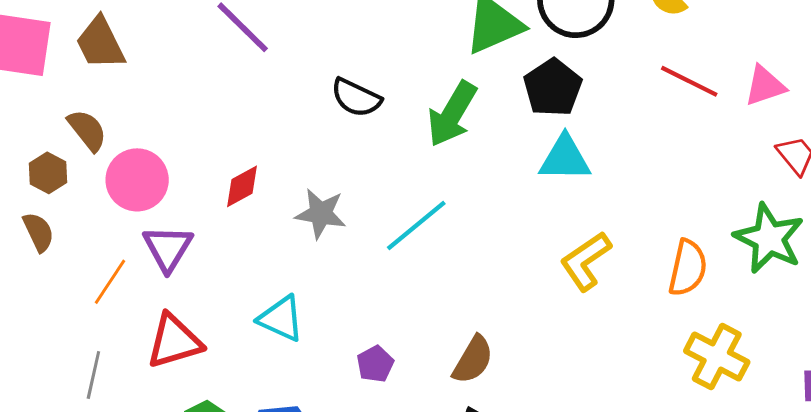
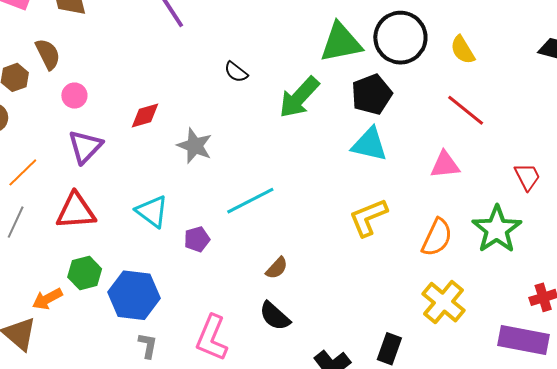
pink triangle: (765, 86) -> (445, 165), moved
black semicircle: (356, 98) -> (236, 72), size x0.7
pink circle: (137, 180) -> (74, 96), size x0.6
cyan line: (416, 226) -> (250, 201), moved
orange line: (110, 282) -> (23, 172), moved
brown semicircle: (473, 360) -> (277, 268), size x0.7
purple pentagon: (375, 364) -> (197, 239), moved

